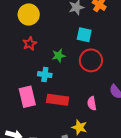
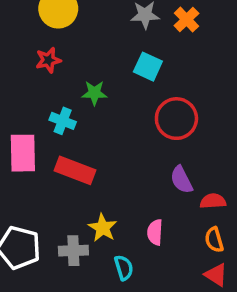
red circle: (91, 60) -> (176, 119), moved
pink semicircle: (92, 103) -> (155, 232), moved

